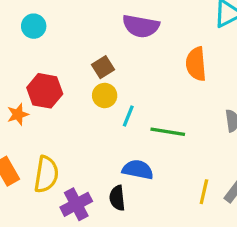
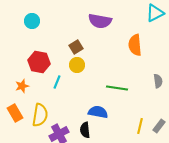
orange star: (18, 114) -> (22, 86), moved
cyan line: (128, 116) -> (57, 82), moved

